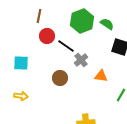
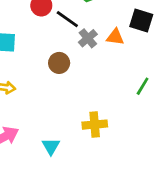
orange triangle: (101, 76) -> (115, 37), moved

